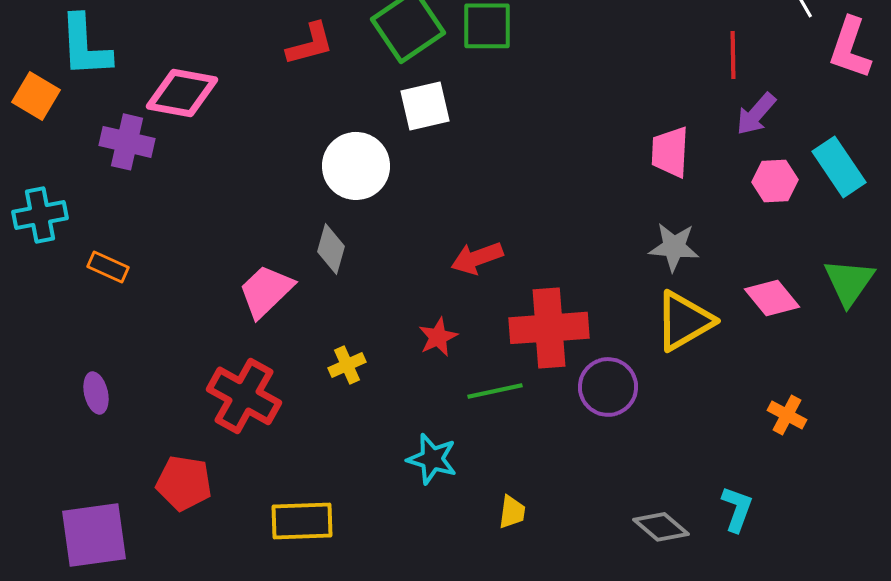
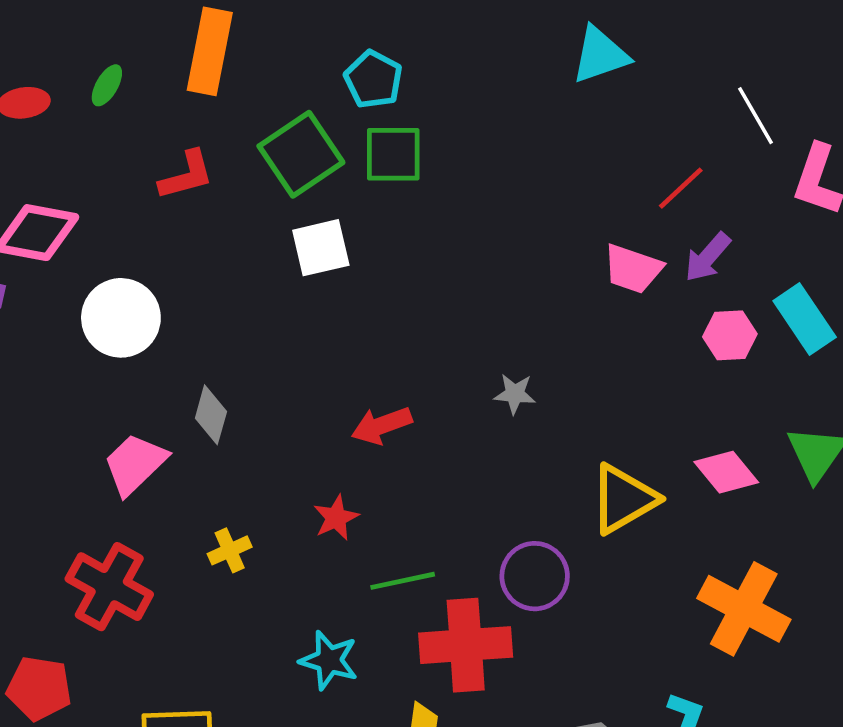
red line: (733, 55) -> (681, 188), turned 48
pink trapezoid: (670, 152) -> (633, 269), moved, turned -74
white circle: (356, 166) -> (121, 318), moved
gray star: (674, 247) -> (515, 394), moved, size x0.7
red cross: (549, 328) -> (466, 645), moved
orange cross: (787, 415) -> (744, 609), size x2.0

